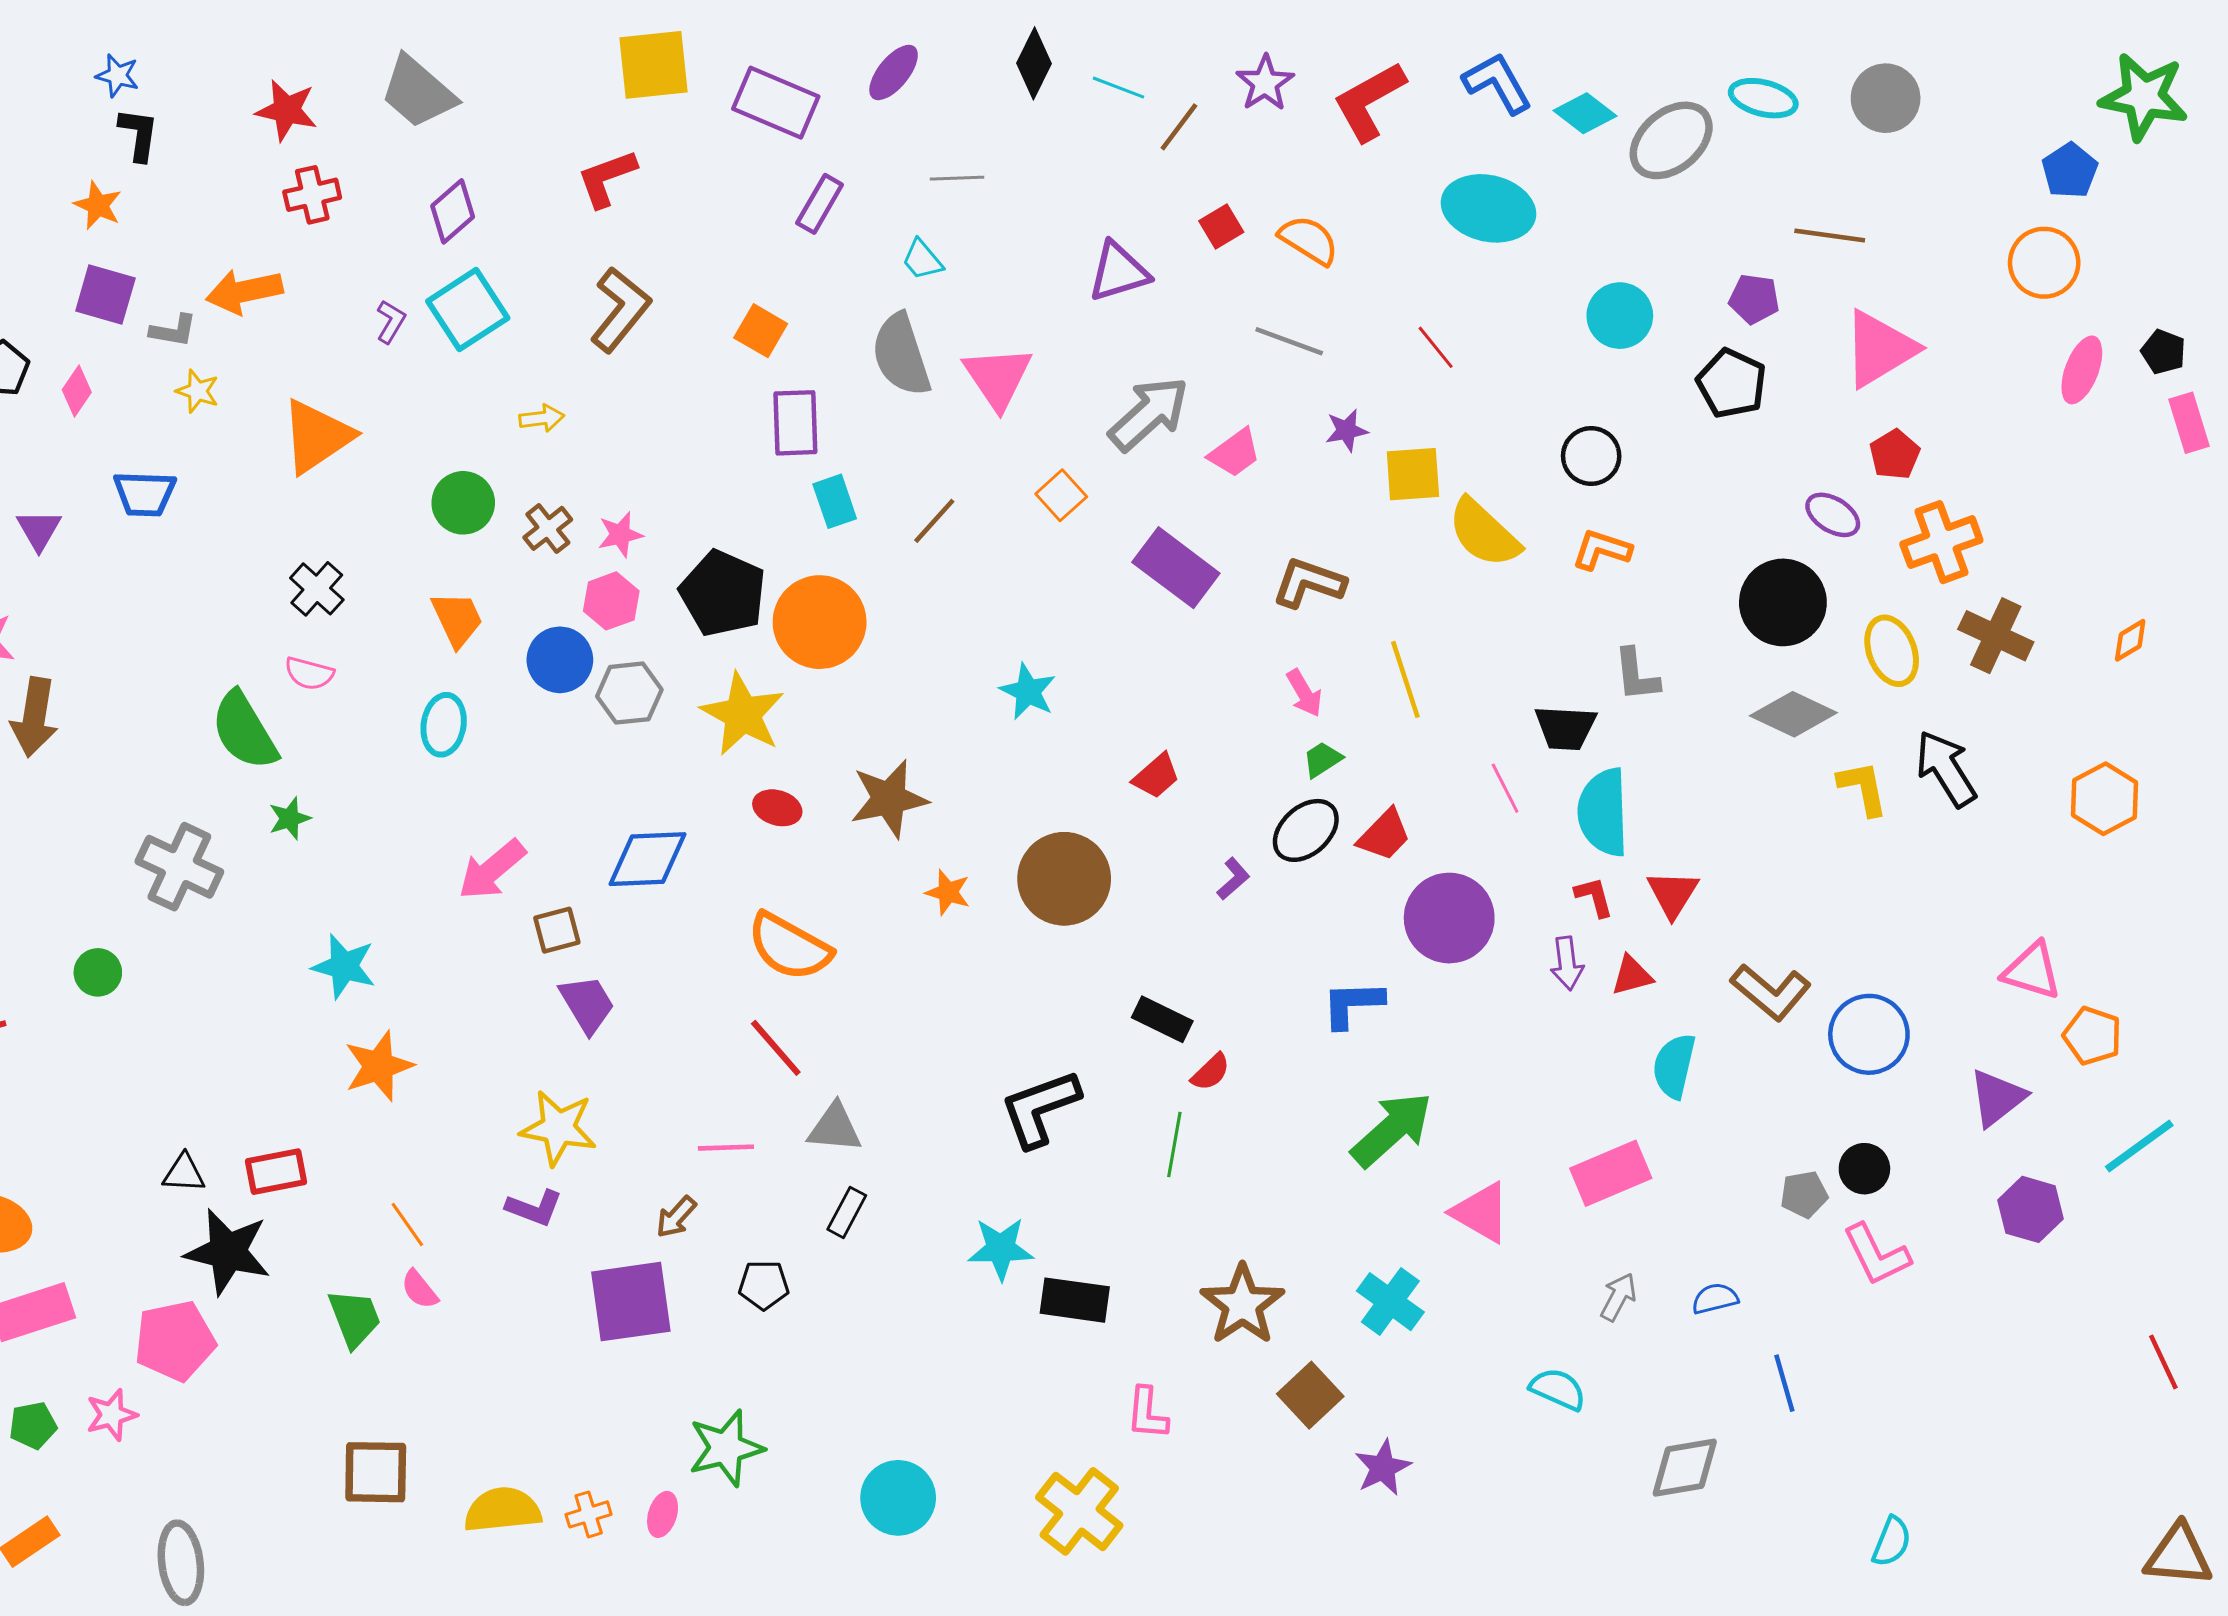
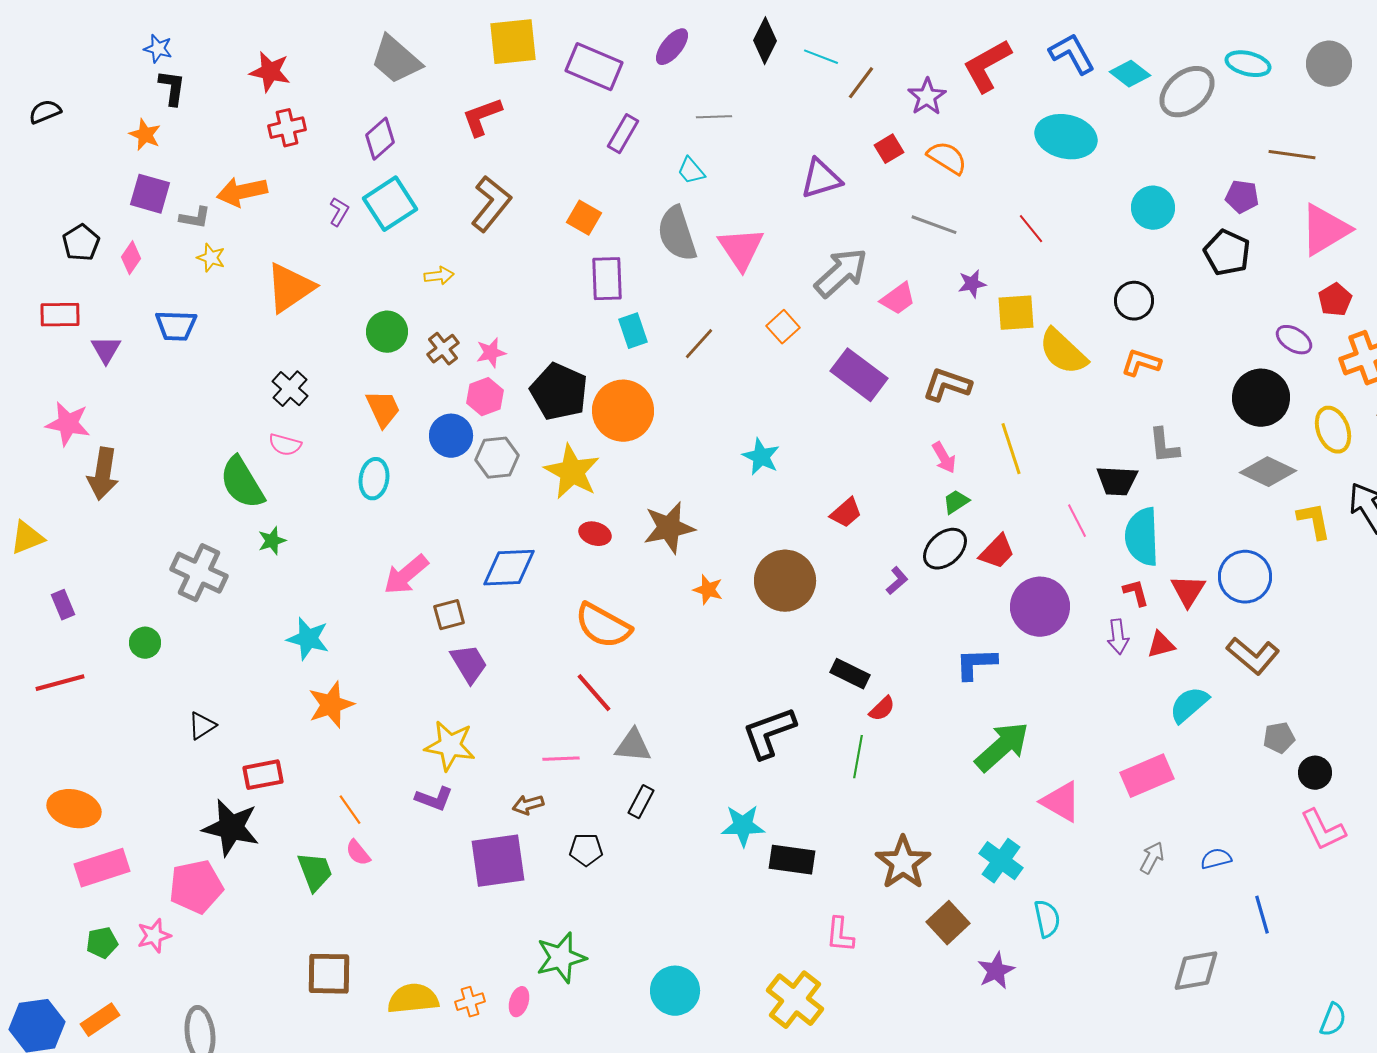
purple star: (1265, 83) -> (927, 97), moved
gray trapezoid: (418, 92) -> (396, 60), moved
blue circle: (1869, 1034) -> (1245, 577), moved
cyan semicircle: (1674, 1066) -> (1189, 705), turned 36
black triangle: (184, 1173) -> (202, 726), moved, turned -36
gray pentagon: (1804, 1194) -> (1279, 738), moved
brown arrow: (676, 1217) -> (528, 805), turned 32
cyan semicircle: (1558, 1389) -> (1047, 919), moved, turned 54

